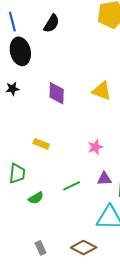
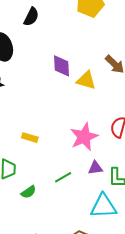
purple diamond: (57, 93) -> (62, 66), moved
pink star: (95, 147) -> (84, 137), size x1.8

